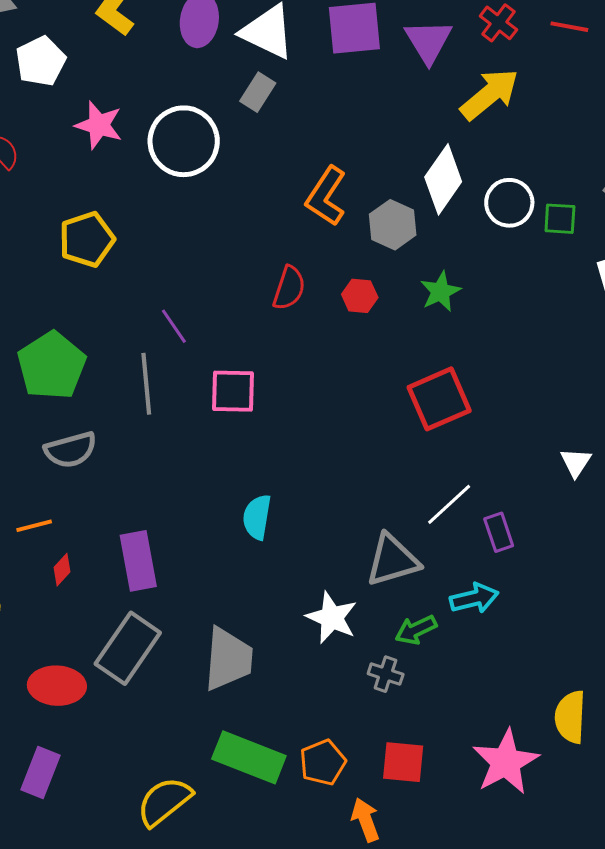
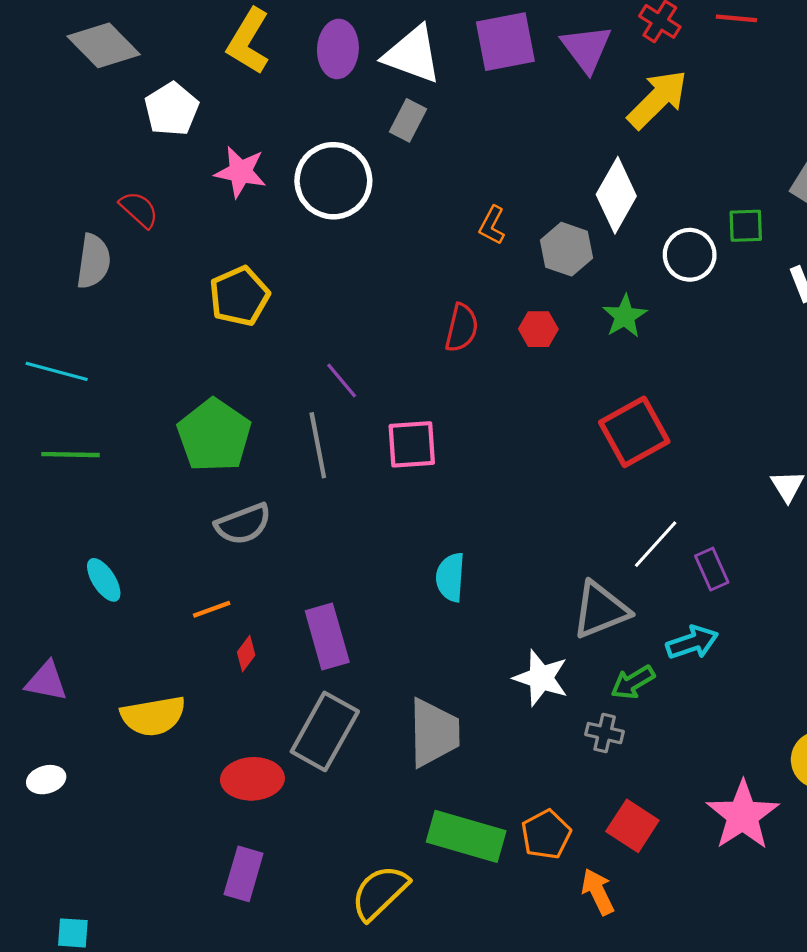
orange L-shape: (326, 196) -> (492, 225), size x0.6
white circle: (509, 203) -> (690, 255), moved
red square: (403, 762) -> (632, 826), turned 33

